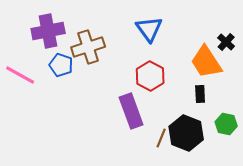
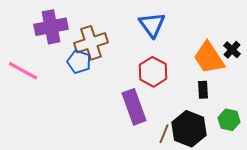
black cross: (226, 42) -> (232, 50), moved
blue pentagon: (61, 65) -> (79, 62), moved

